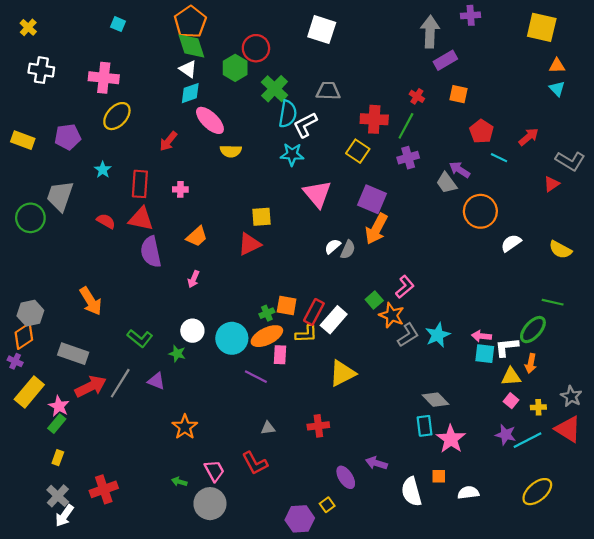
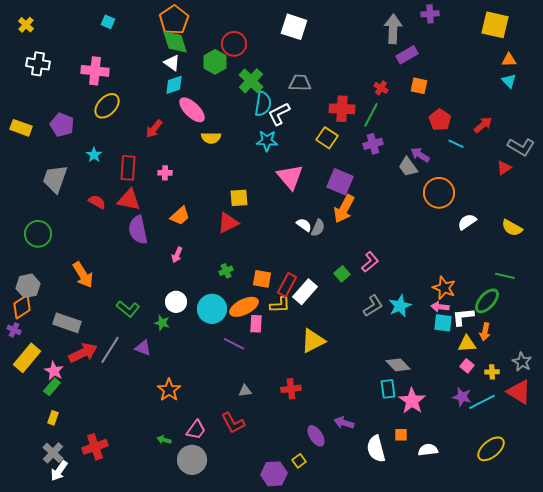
purple pentagon: (68, 137) -> (62, 125), turned 30
green circle: (30, 218) -> (38, 234), moved
white semicircle: (333, 246) -> (304, 225), turned 77
green cross: (267, 313) -> (226, 271), moved
orange star: (392, 315) -> (444, 288), moved
pink trapezoid: (214, 471) -> (196, 430), turned 65

